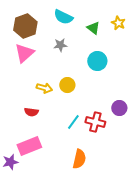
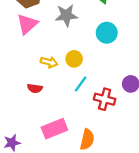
gray star: (60, 45) -> (66, 15), size x1.5
cyan line: (73, 122) -> (81, 84), moved
pink rectangle: (29, 146) -> (54, 129), moved

